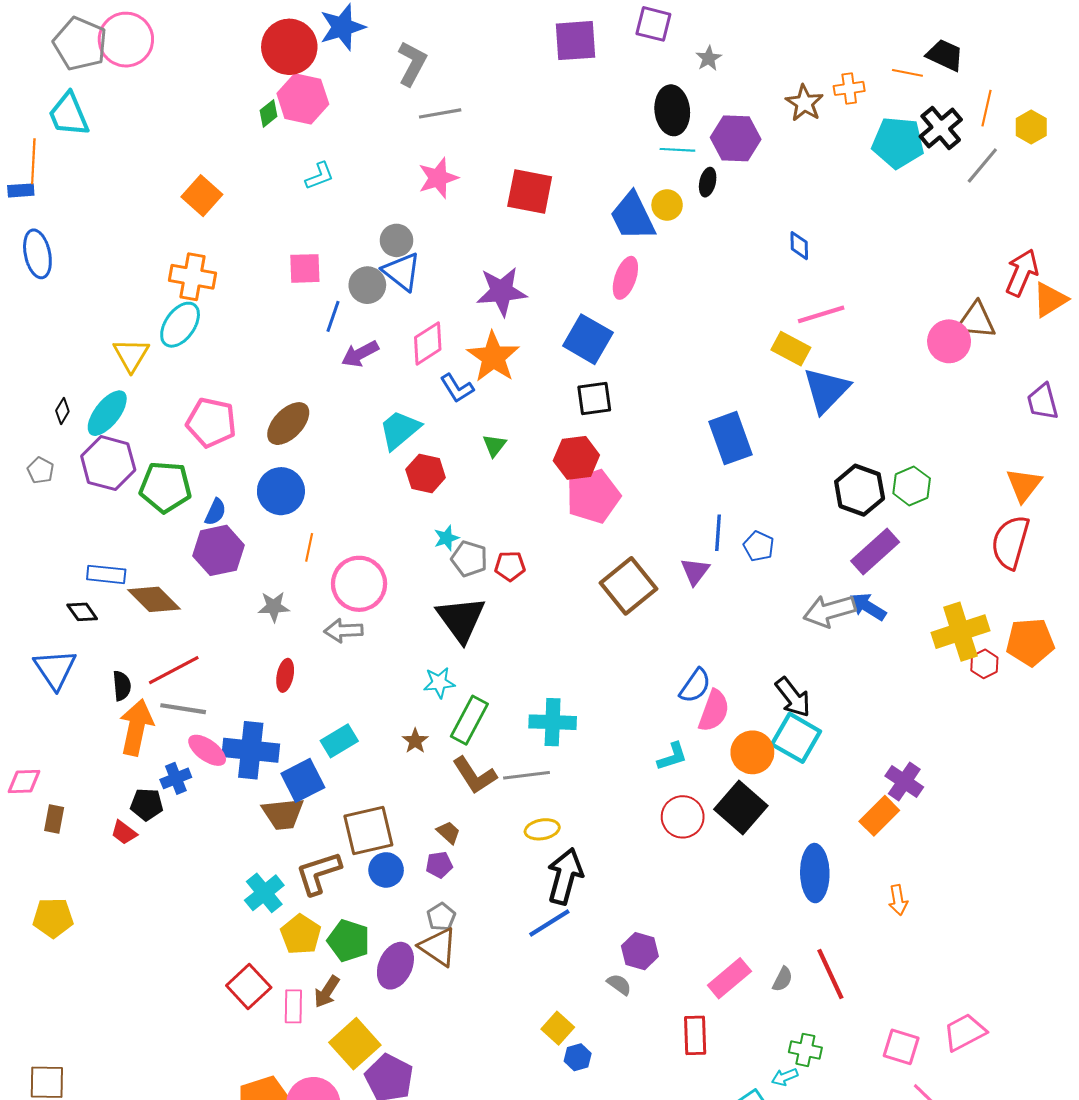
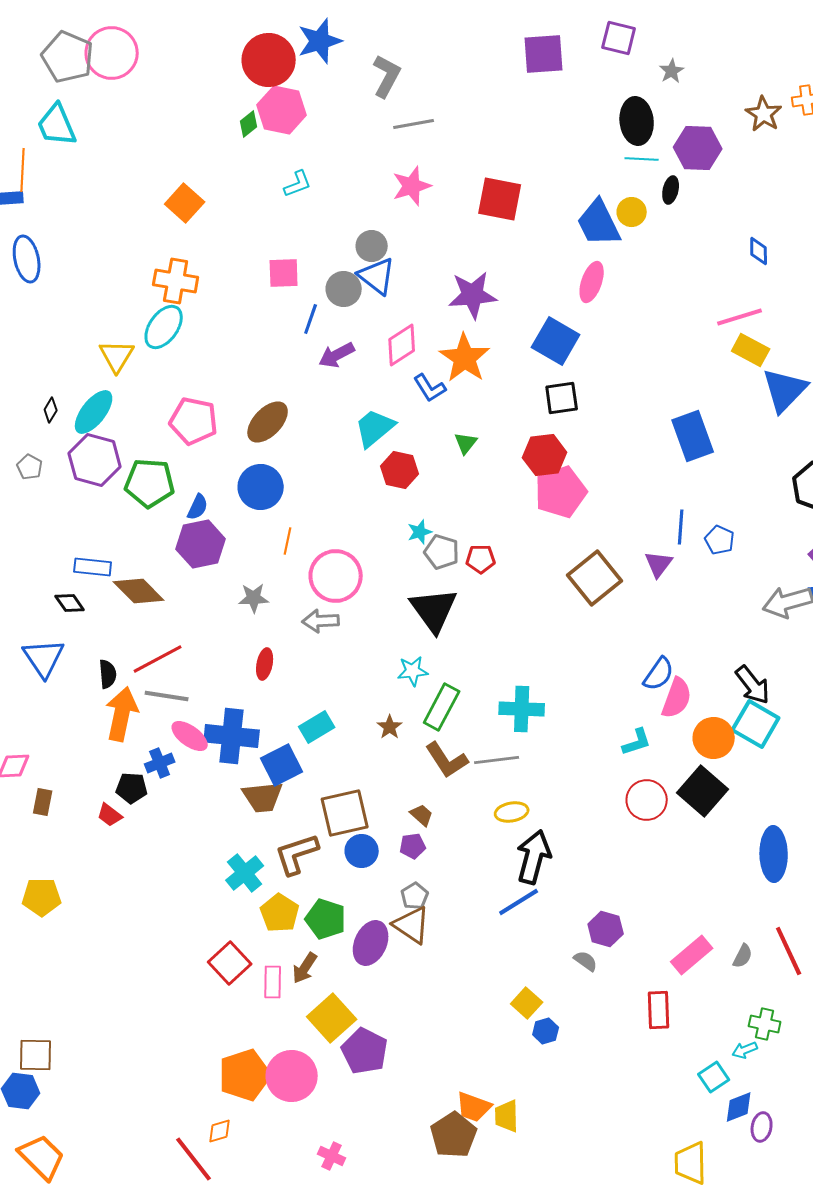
pink line: (821, 314) -> (740, 317), moved

